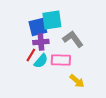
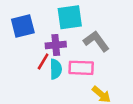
blue square: (38, 27) -> (23, 26), moved
cyan semicircle: (41, 61) -> (56, 69), turned -42

